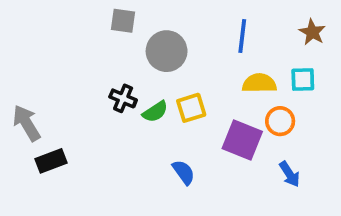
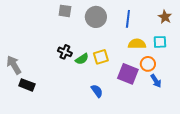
gray circle: (167, 51) -> (96, 17), moved
black rectangle: (51, 161) -> (27, 85), turned 42
blue arrow: (290, 174) -> (156, 81), moved

